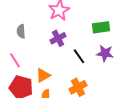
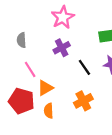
pink line: (15, 60) -> (30, 69), moved

